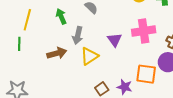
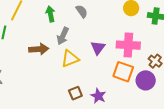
orange square: (146, 74) -> (123, 72), moved

